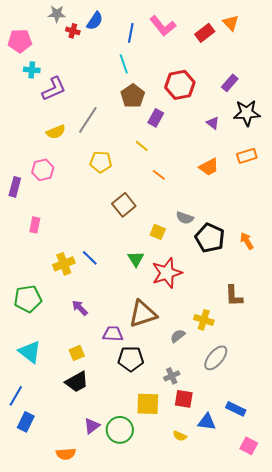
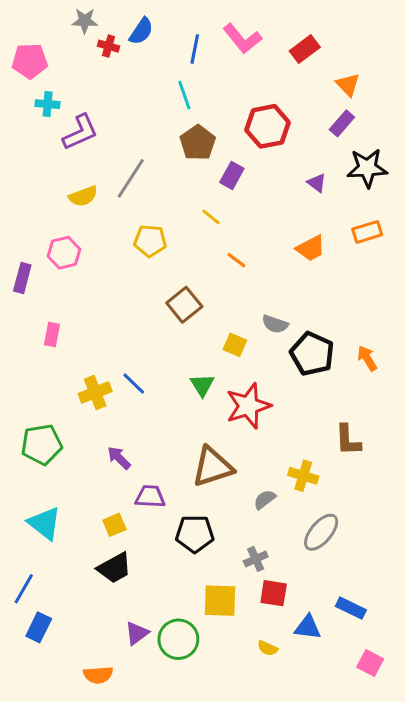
orange triangle: (231, 23) -> (348, 85), moved
purple trapezoid: (113, 334) -> (150, 497), moved

